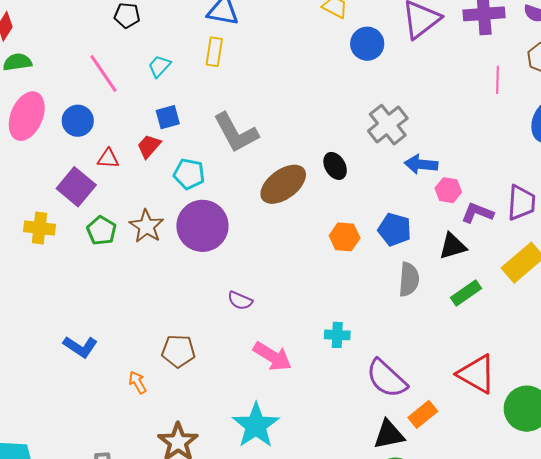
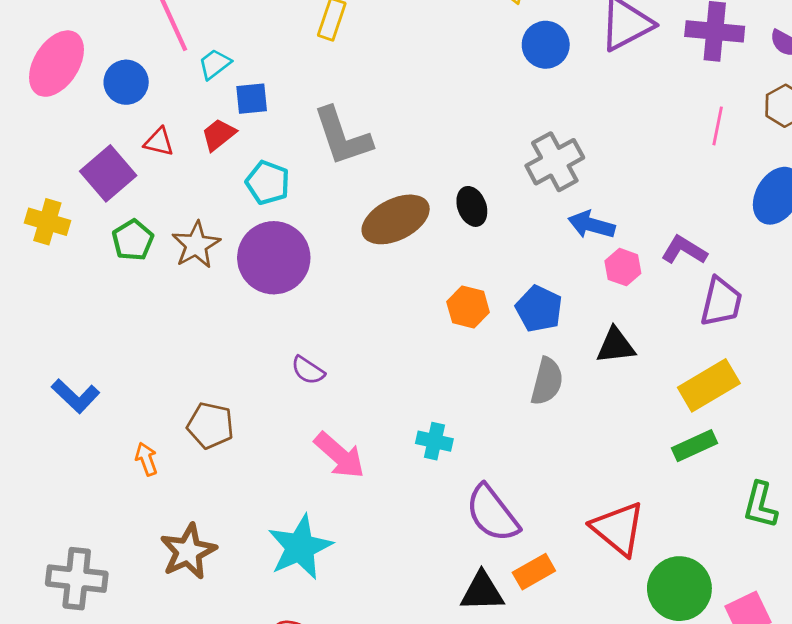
cyan trapezoid: (159, 66) -> (215, 64), moved
purple L-shape: (477, 213) -> (684, 250), moved
green rectangle: (466, 293) -> (695, 446), moved

